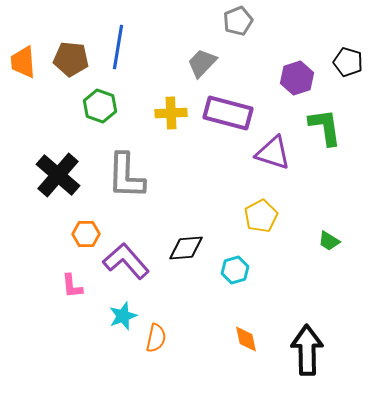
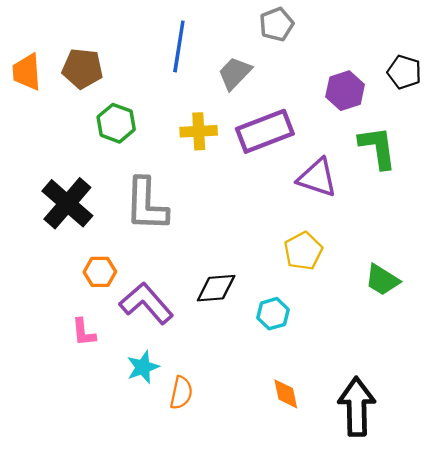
blue line: (118, 47) -> (179, 46), moved
purple rectangle: (228, 113) -> (265, 131), turned -36
green trapezoid: (329, 241) -> (382, 280), size x1.4

